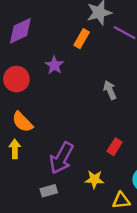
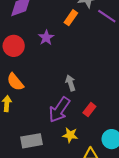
gray arrow: (110, 90) -> (70, 83), moved
purple arrow: (62, 158) -> (59, 110), moved
gray rectangle: (49, 191) -> (31, 141), size x1.5

